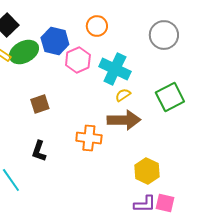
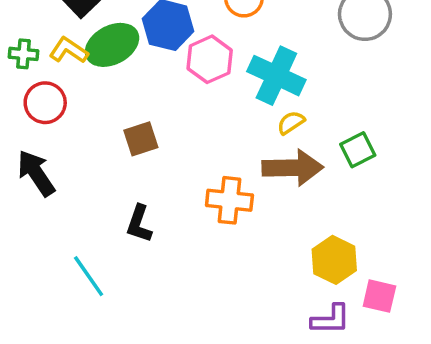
green square: (170, 97) -> (358, 150), moved, size x0.7
pink square: (165, 203) -> (379, 296), moved

